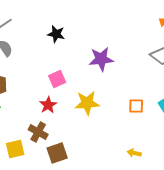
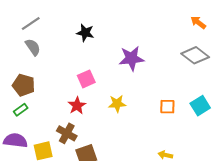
yellow star: (87, 103) -> (117, 104), size x0.7

